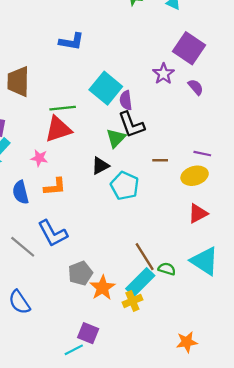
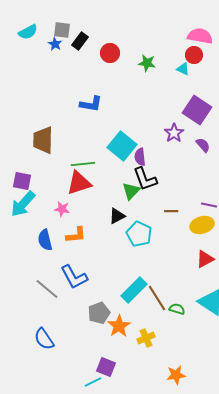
cyan rectangle: (140, 282) -> (134, 290), moved
orange star: (187, 342) -> (176, 375), moved

